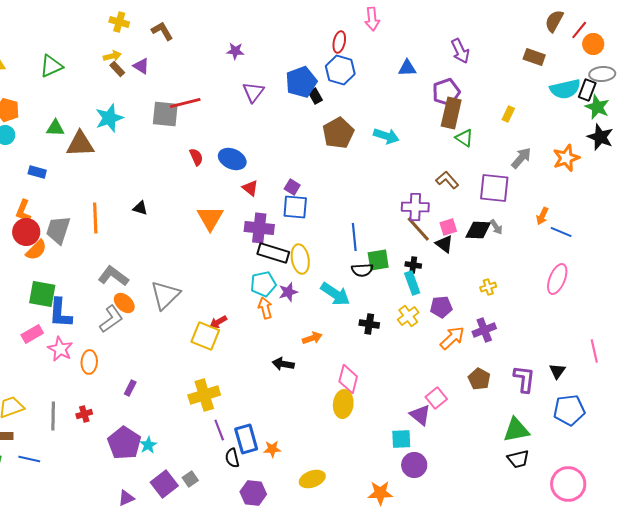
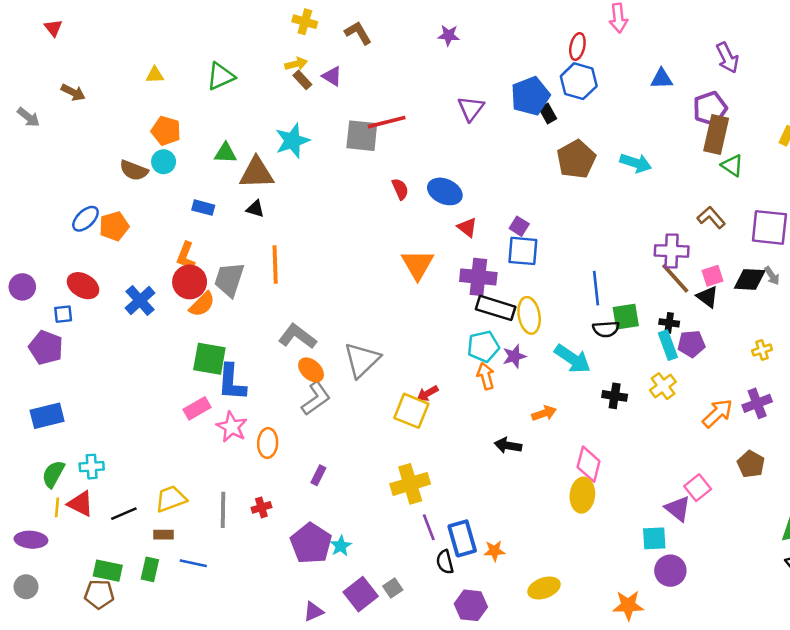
purple star: (235, 51) -> (449, 35), moved
black triangle: (140, 208) -> (255, 209), moved
purple pentagon: (441, 307) -> (691, 344), moved
gray L-shape: (111, 319) -> (316, 398), moved

